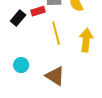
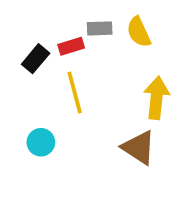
yellow line: (56, 33) -> (75, 92), moved
brown triangle: (55, 76) -> (139, 148), moved

